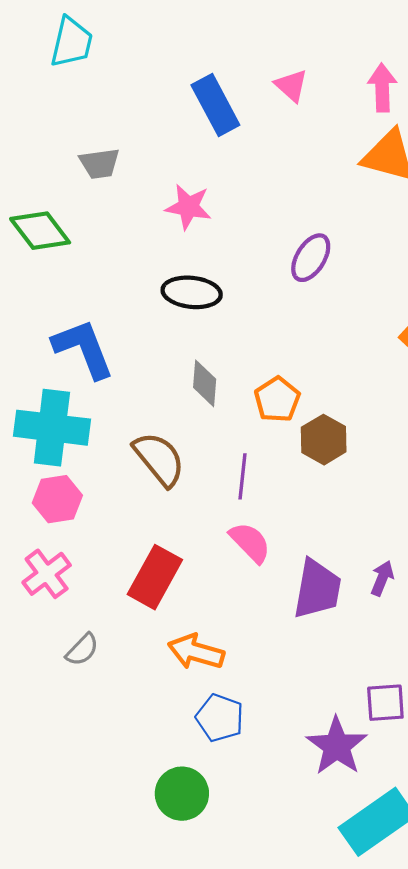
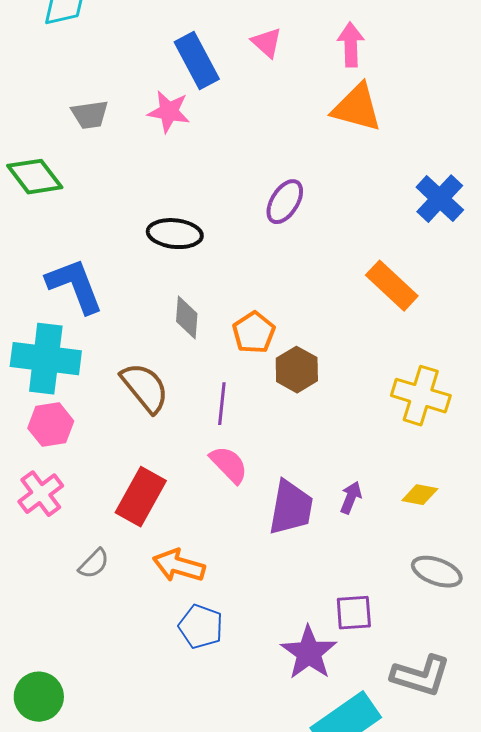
pink star: (188, 207) -> (169, 112), moved
gray semicircle: (82, 650) -> (94, 564), moved
green circle: (182, 794) -> (39, 697), moved

